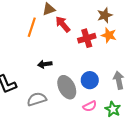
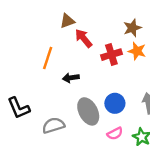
orange line: (32, 27) -> (48, 58), moved
black arrow: (45, 64) -> (71, 78), moved

